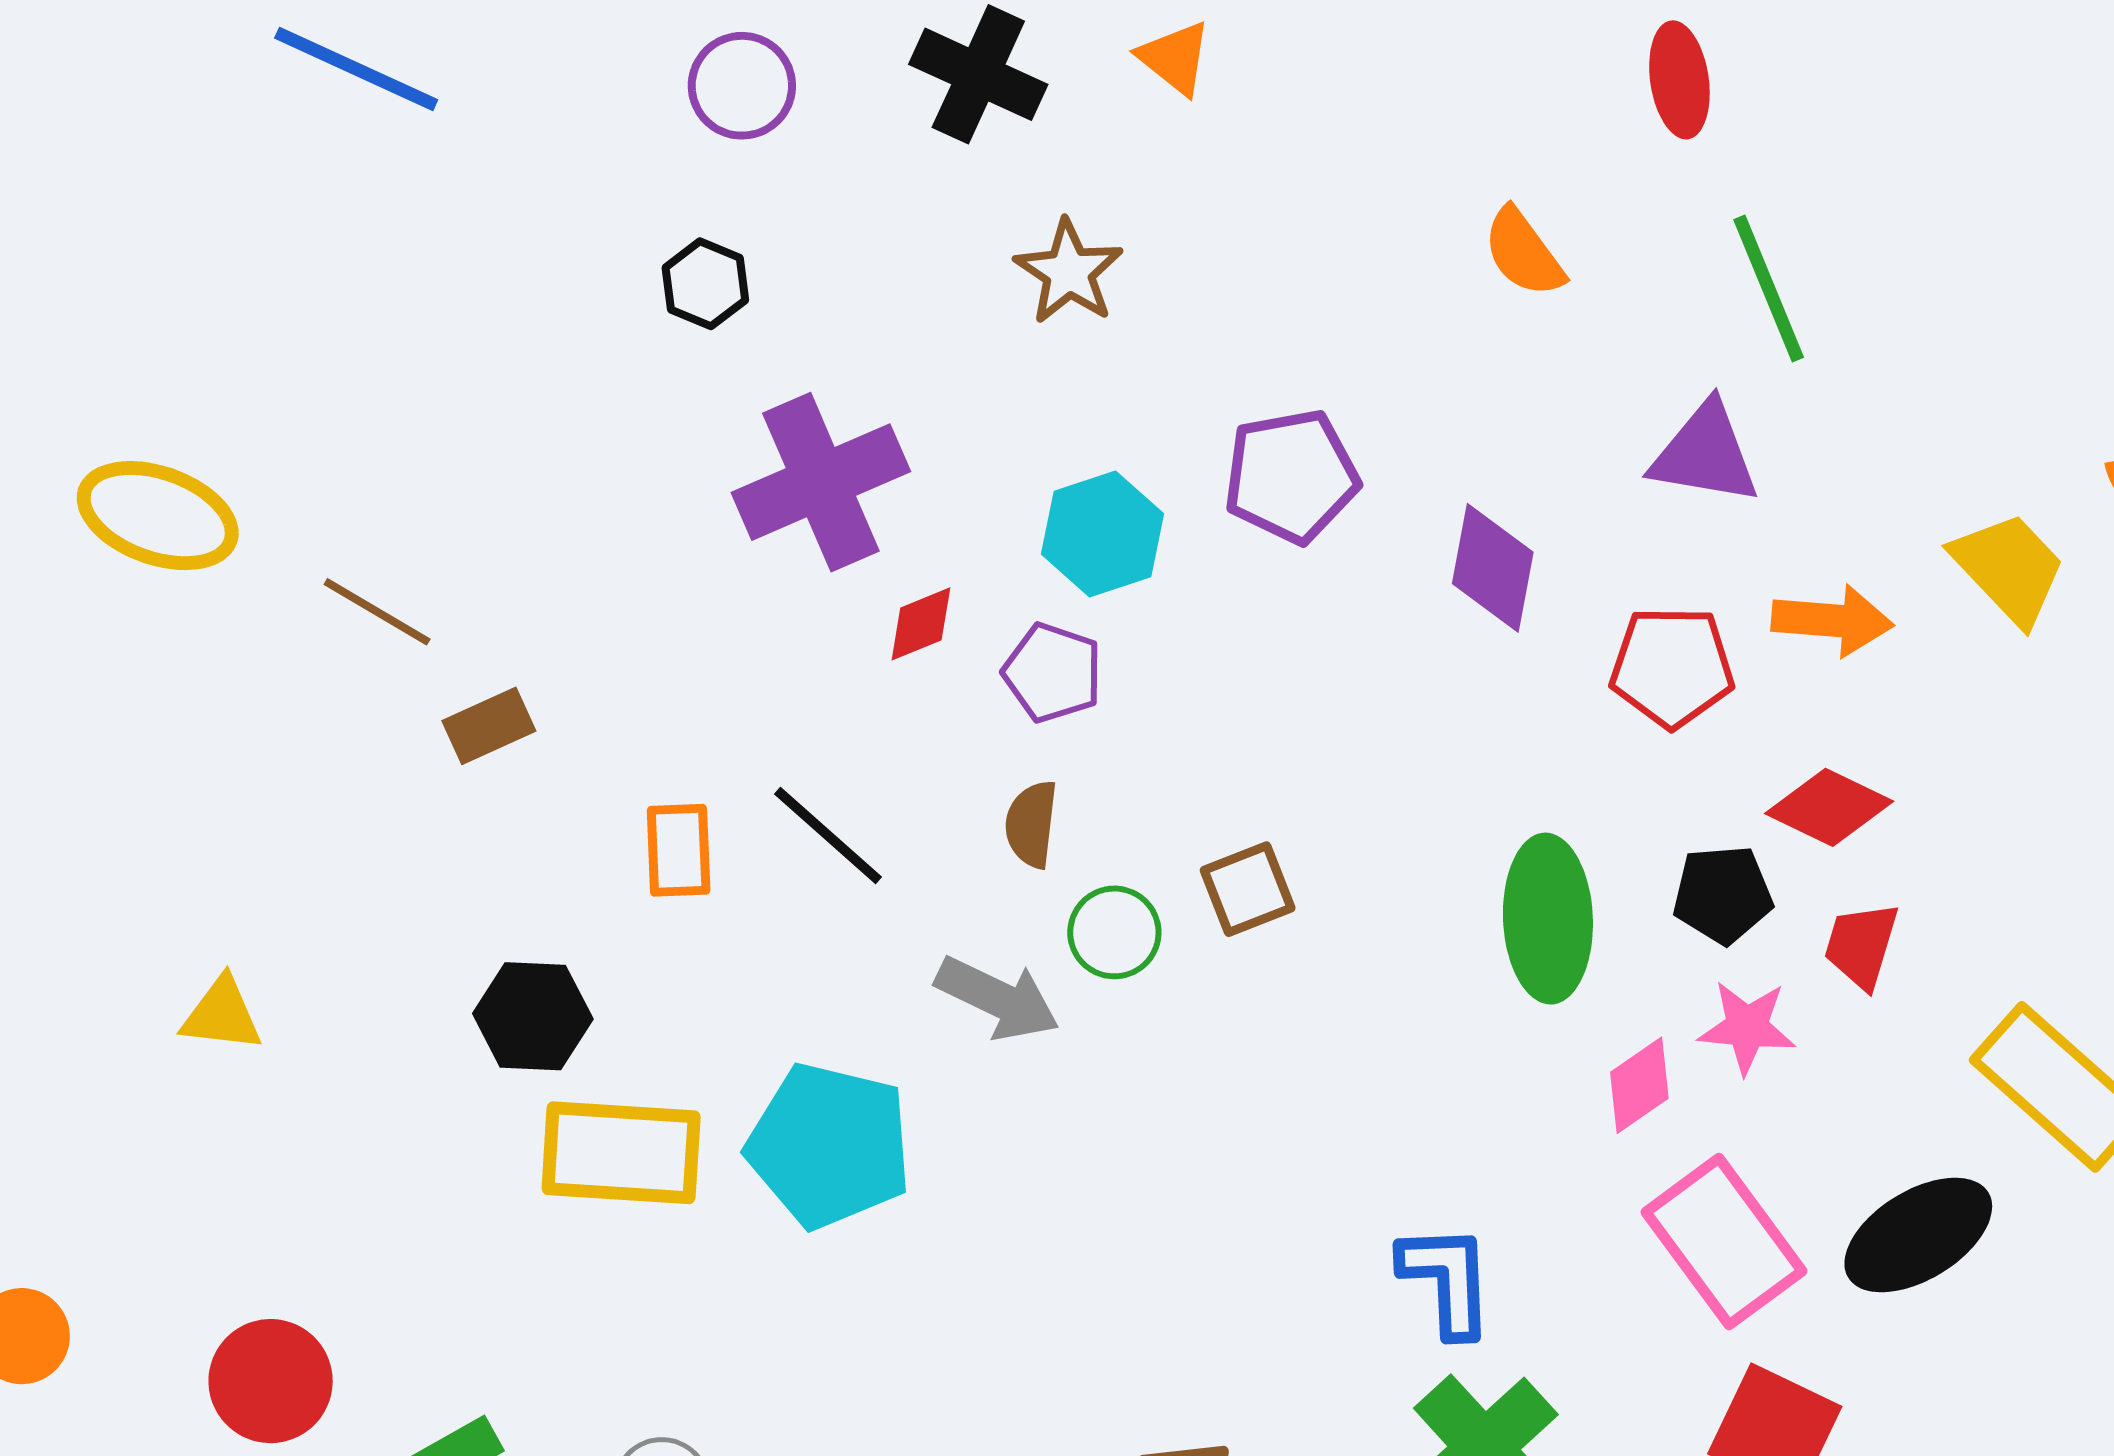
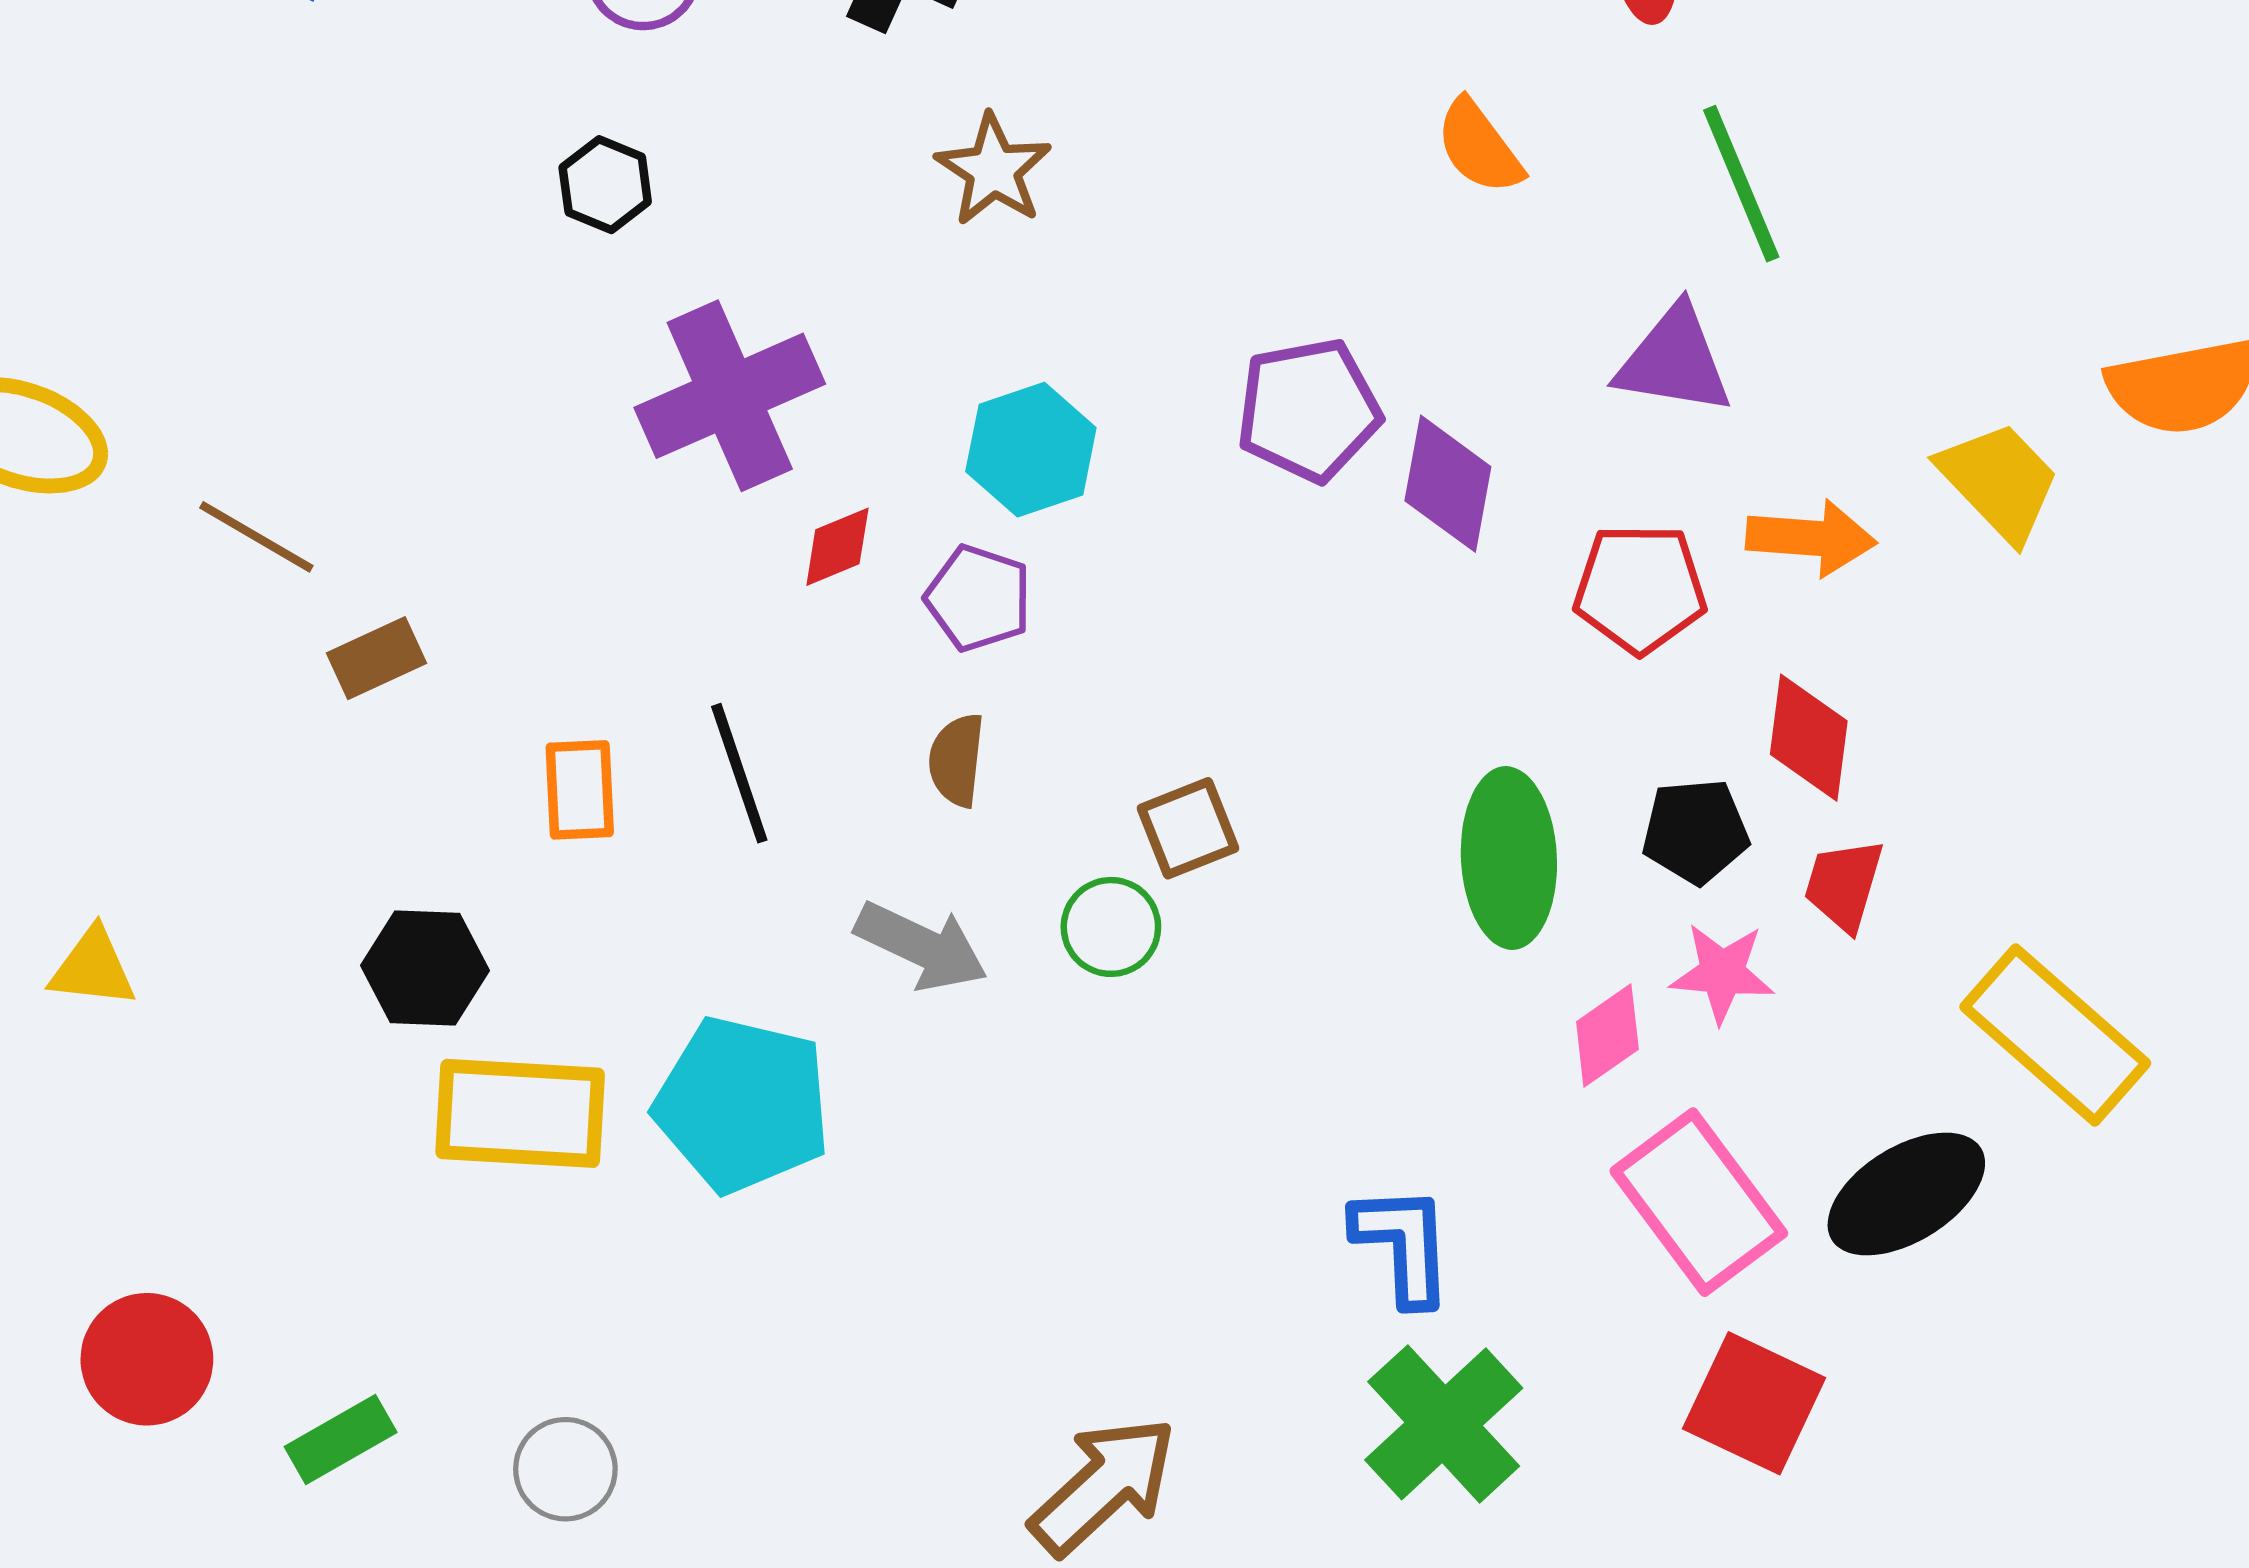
purple pentagon: (1291, 476) -> (1309, 410), moved
red diamond: (1829, 807) -> (1809, 738), turned 72
black line: (828, 835) -> (739, 773), turned 30
green circle: (1114, 932) -> (1111, 927), moved

